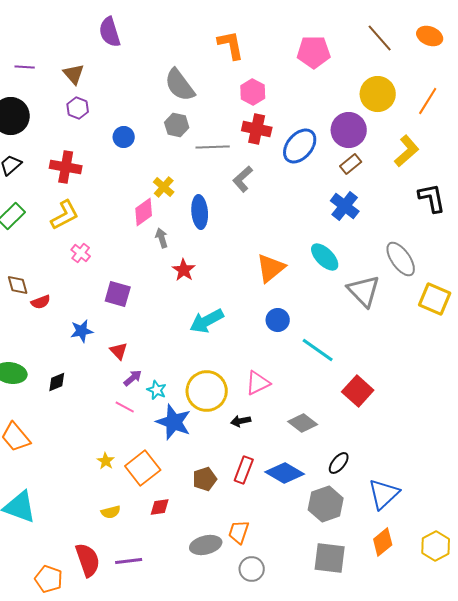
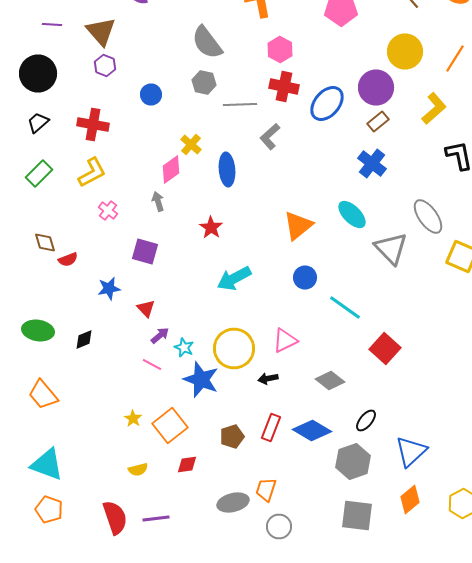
brown triangle: (74, 74) -> (101, 32), size x1.4
gray arrow: (162, 238) -> (158, 202), moved
orange pentagon: (49, 579) -> (49, 510), moved

